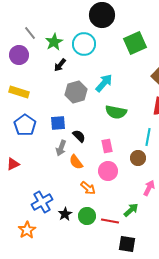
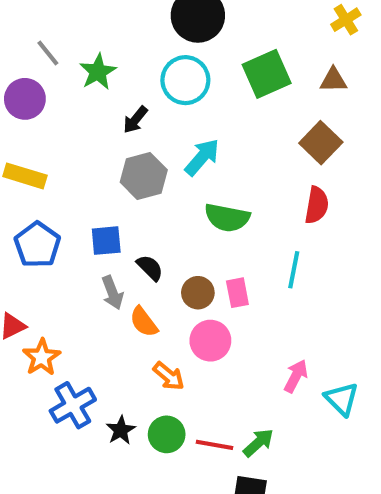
cyan circle: (84, 44) -> (185, 80), moved
black arrow: (60, 65) -> (135, 120), moved
pink rectangle: (107, 146) -> (237, 293), moved
gray arrow: (61, 148) -> (112, 293), turned -42
brown circle: (138, 158) -> (198, 293), moved
green arrow: (131, 210) -> (258, 443), moved
orange star: (27, 230) -> (42, 357), moved

